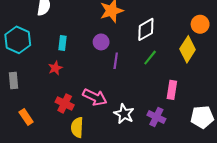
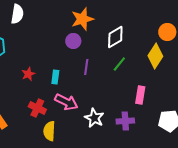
purple circle: (101, 42) -> (73, 41), moved
cyan rectangle: (63, 43) -> (55, 77), moved
purple cross: (156, 117) -> (125, 121), turned -30

